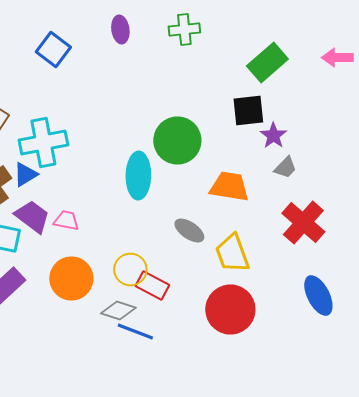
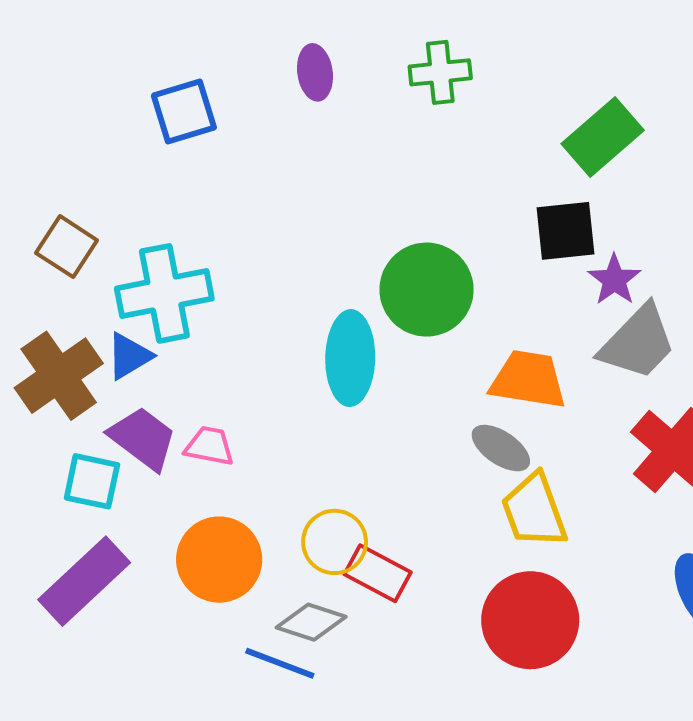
blue square: (53, 50) -> (184, 112), turned 36
gray trapezoid: (285, 168) -> (638, 342), size x1.8
gray ellipse: (189, 230) -> (501, 448), moved
blue line: (135, 332) -> (280, 663), moved

